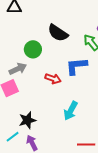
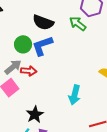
blue L-shape: (76, 66) -> (42, 46), moved
red arrow: (53, 79) -> (29, 71), moved

